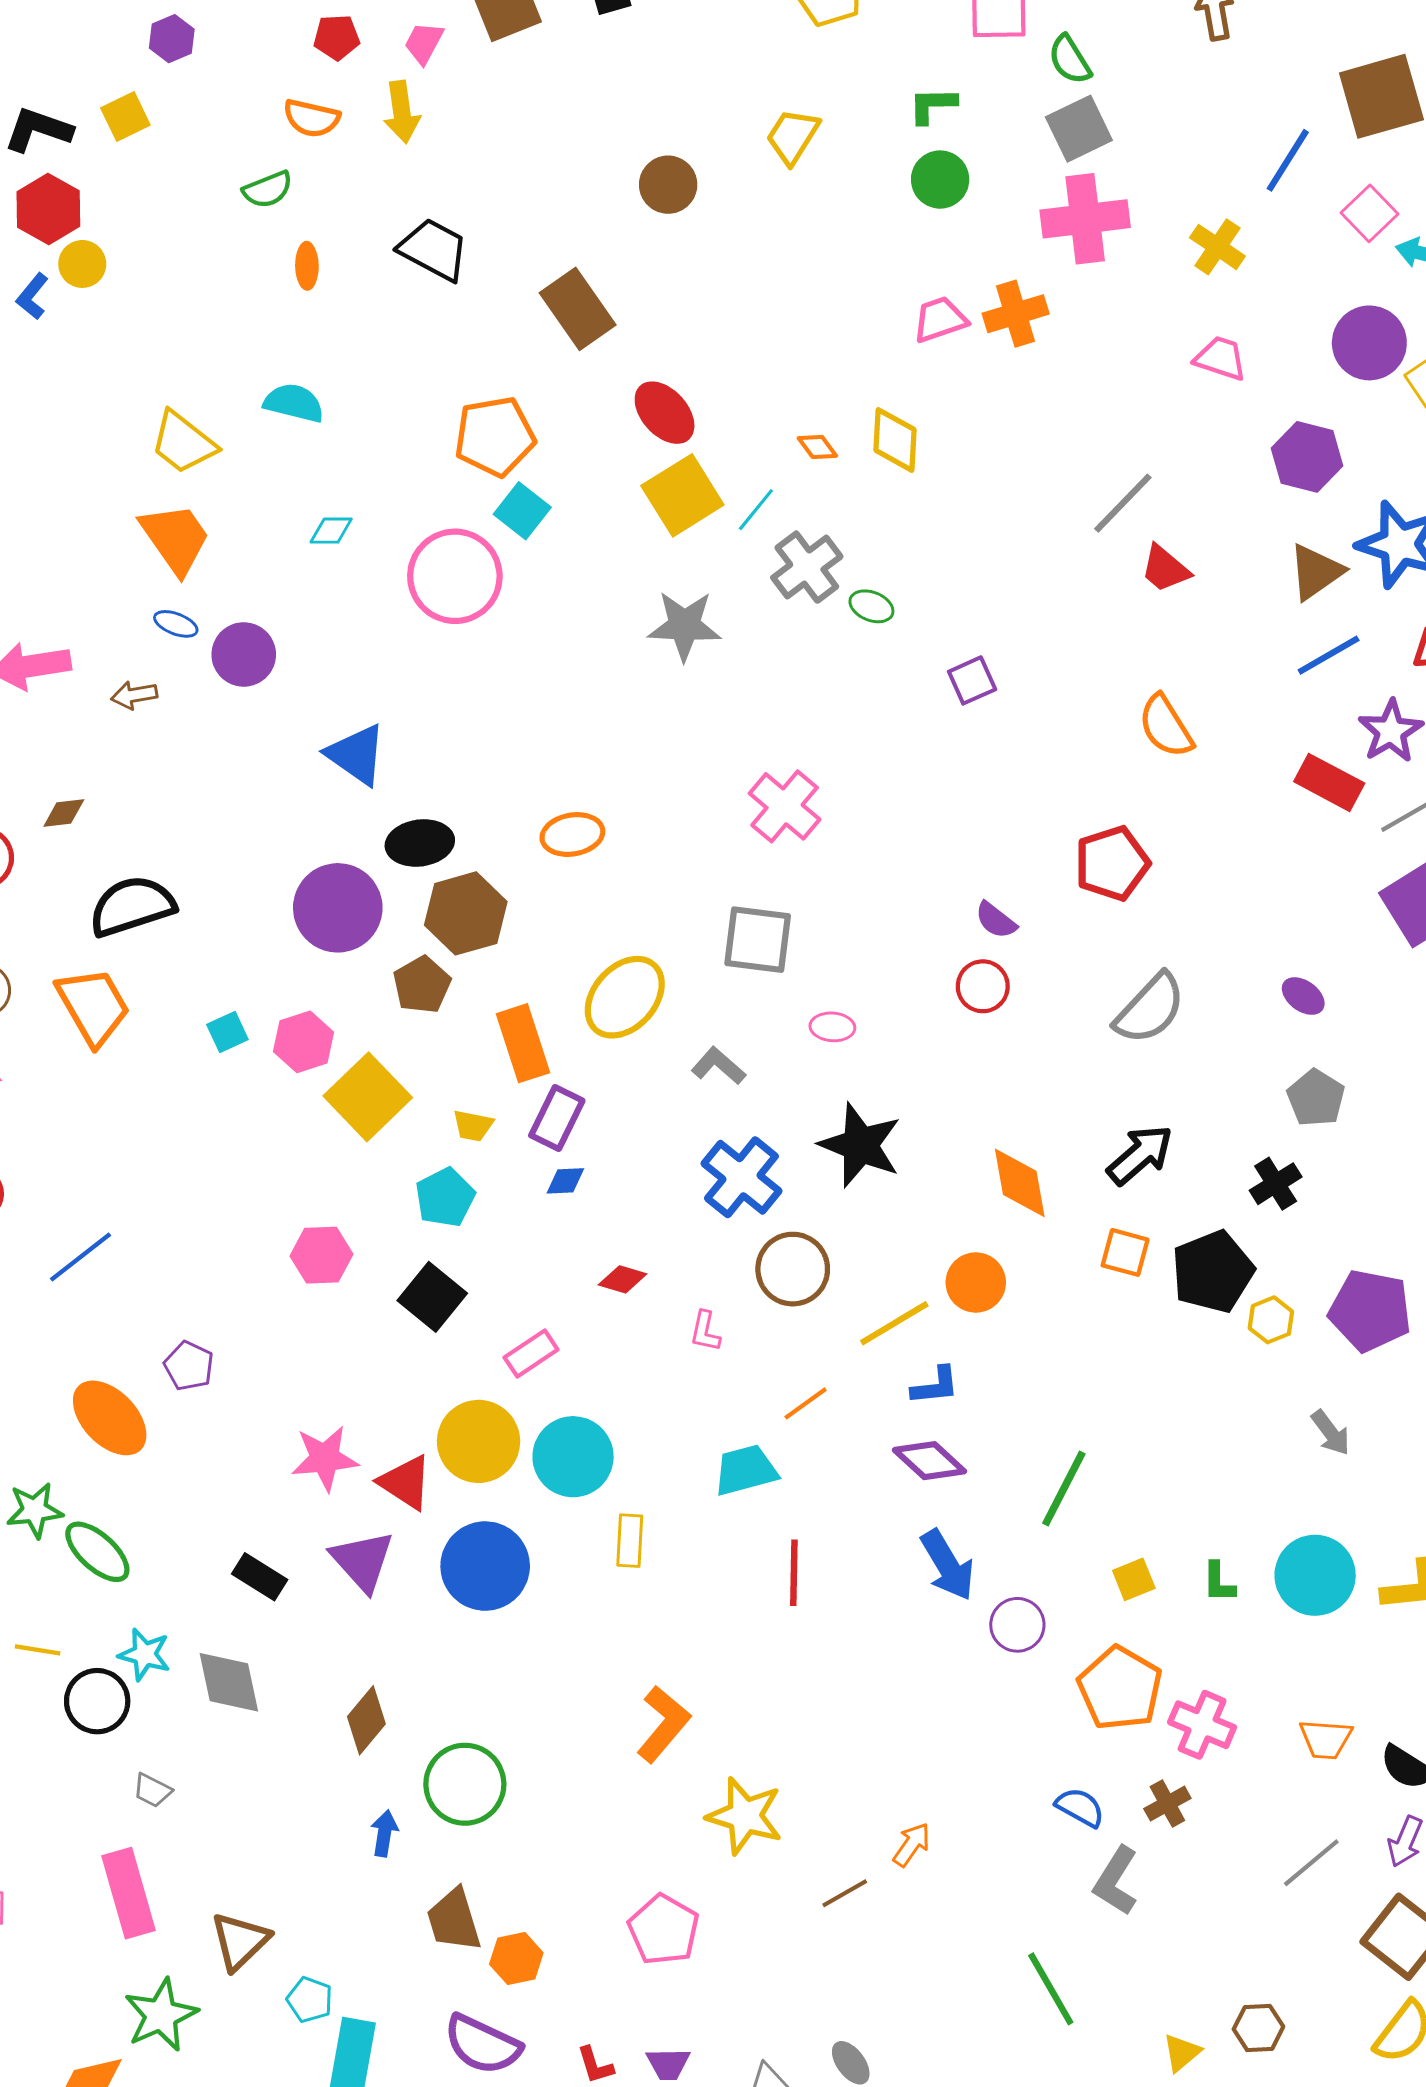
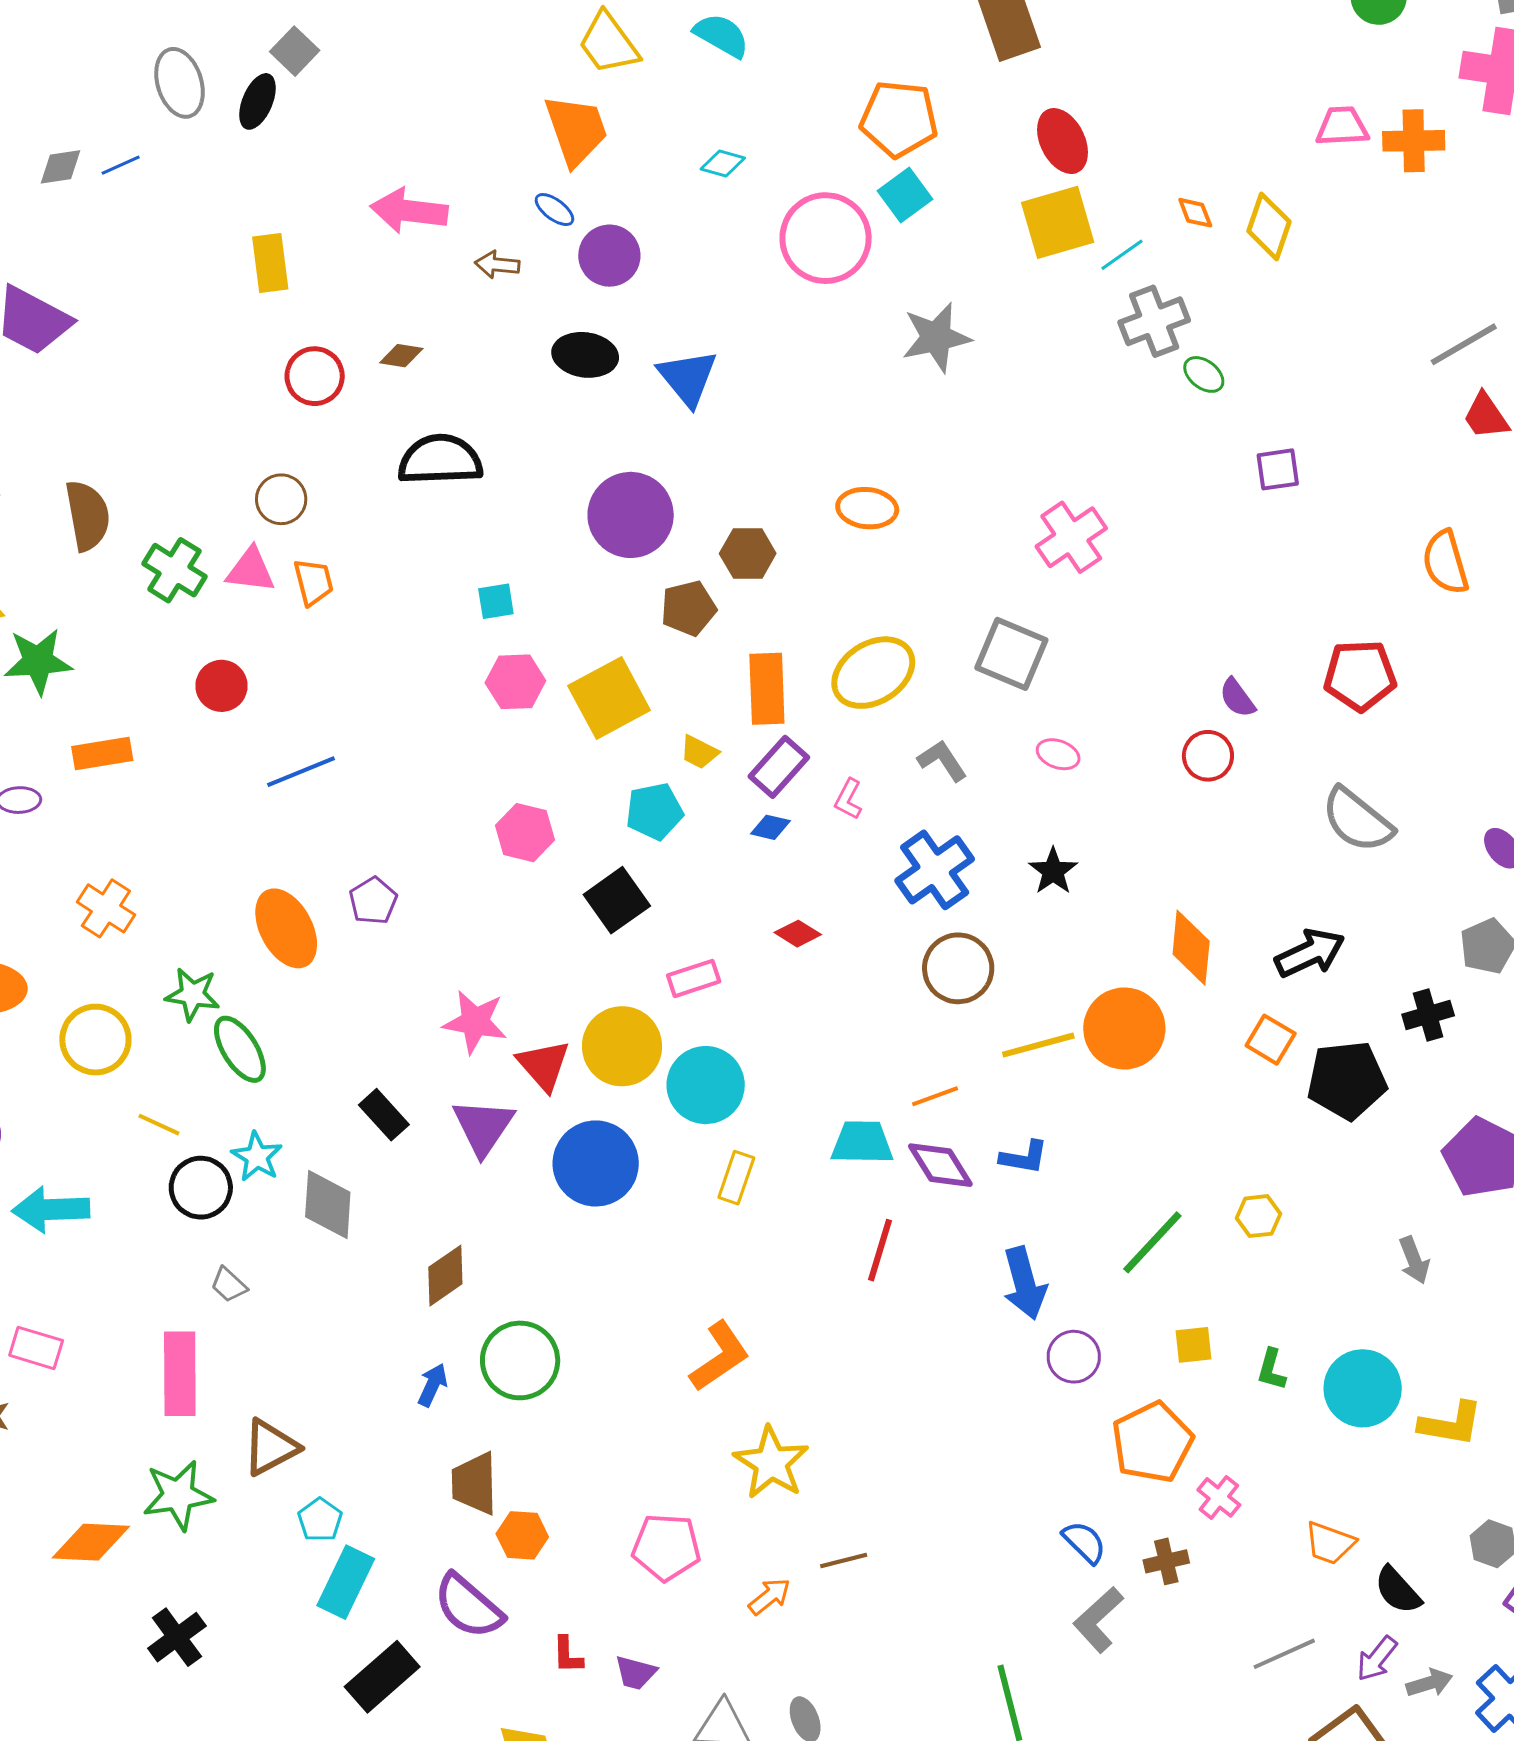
gray star: (684, 626) -> (936, 337), moved, turned -30
black ellipse: (420, 843) -> (585, 355), moved
brown hexagon: (466, 913) -> (748, 553), size x0.7
orange trapezoid: (93, 1006) -> (314, 582), moved, size x0.6
gray semicircle: (1150, 1009) -> (1357, 820), turned 70
pink hexagon: (304, 1042) -> (515, 682), moved
black star: (860, 1145) -> (1053, 871), size x0.6
orange circle: (976, 1283) -> (1124, 1029), size x1.4
yellow hexagon: (1271, 1320) -> (1258, 1216), moved
pink L-shape: (705, 1331) -> (848, 799), moved
blue L-shape: (935, 1386) -> (1024, 1157), moved
purple diamond: (929, 1461) -> (940, 1165), moved
pink cross: (1202, 1725) -> (1219, 1497), size x0.7
orange arrow: (912, 1845) -> (770, 1596), moved
pink pentagon: (664, 1930) -> (666, 1547), turned 30

